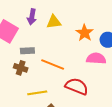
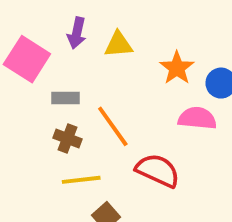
orange line: (53, 64) -> (113, 126), turned 30
brown cross: (21, 68) -> (67, 139), moved

